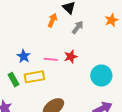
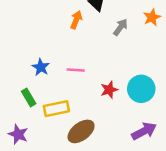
gray arrow: (78, 27) -> (120, 27), moved
red star: (71, 57) -> (109, 90), moved
yellow rectangle: (34, 77) -> (56, 109), moved

